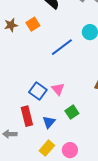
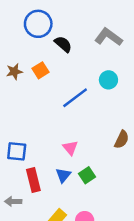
blue square: (38, 91) -> (17, 151), moved, turned -30
blue triangle: (49, 122) -> (63, 175), moved

